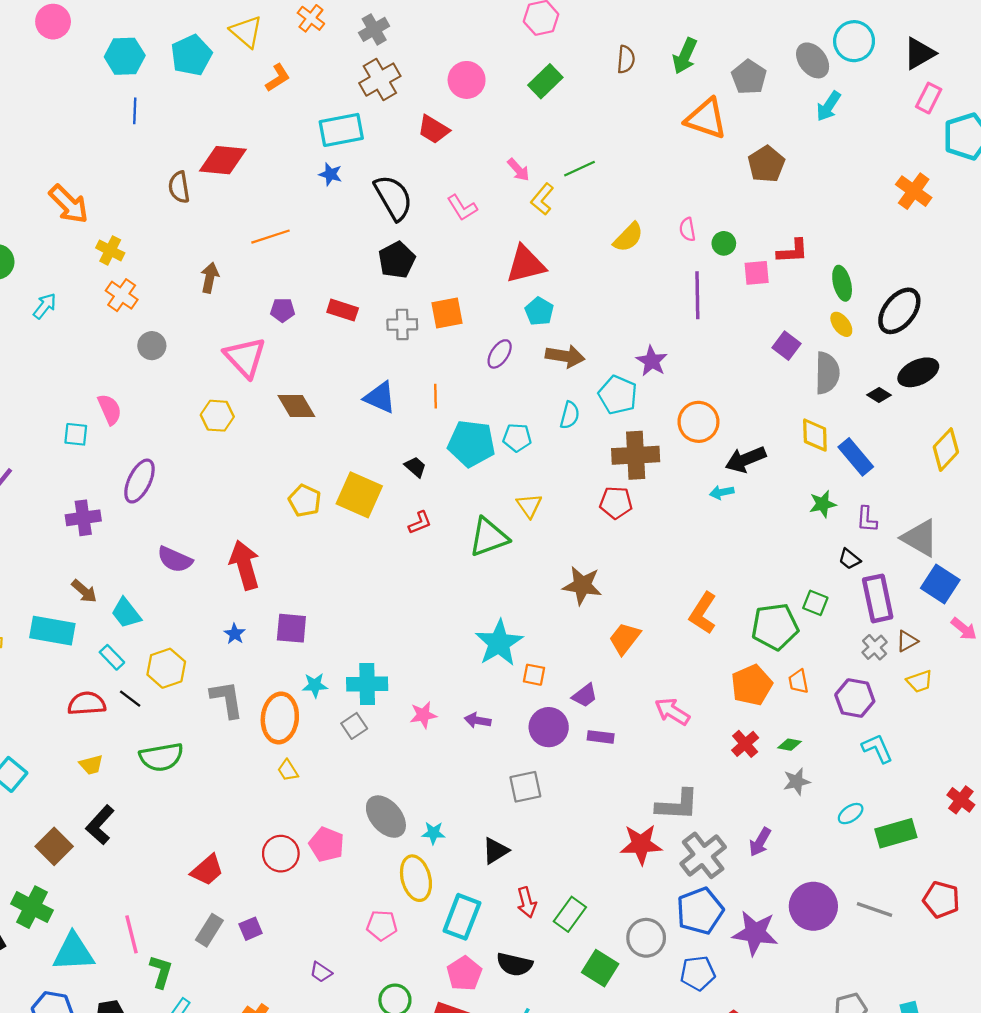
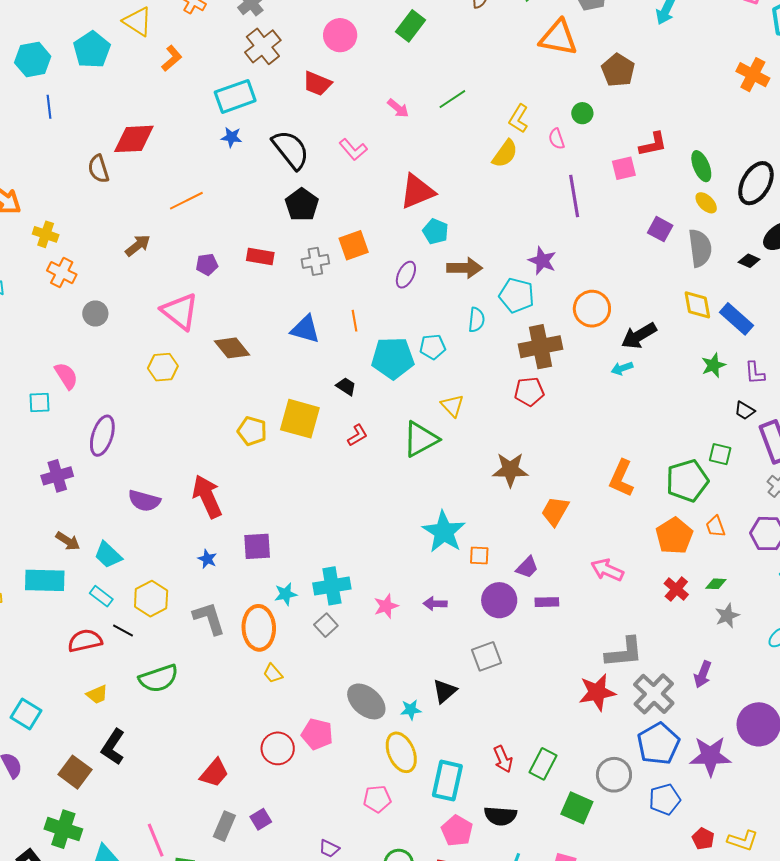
yellow L-shape: (542, 199) -> (519, 119), moved
green circle: (724, 243) -> (582, 113), moved
brown arrow: (210, 278) -> (138, 245), turned 48
black triangle: (495, 851) -> (445, 691), moved

